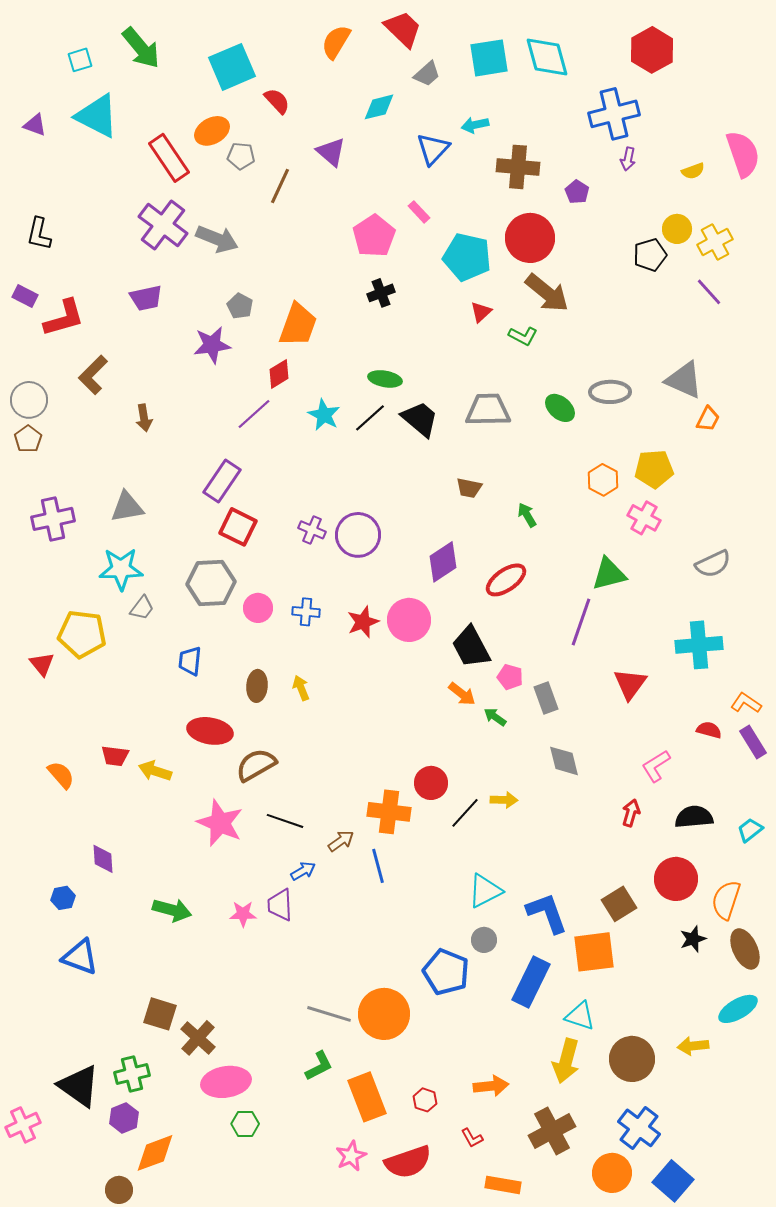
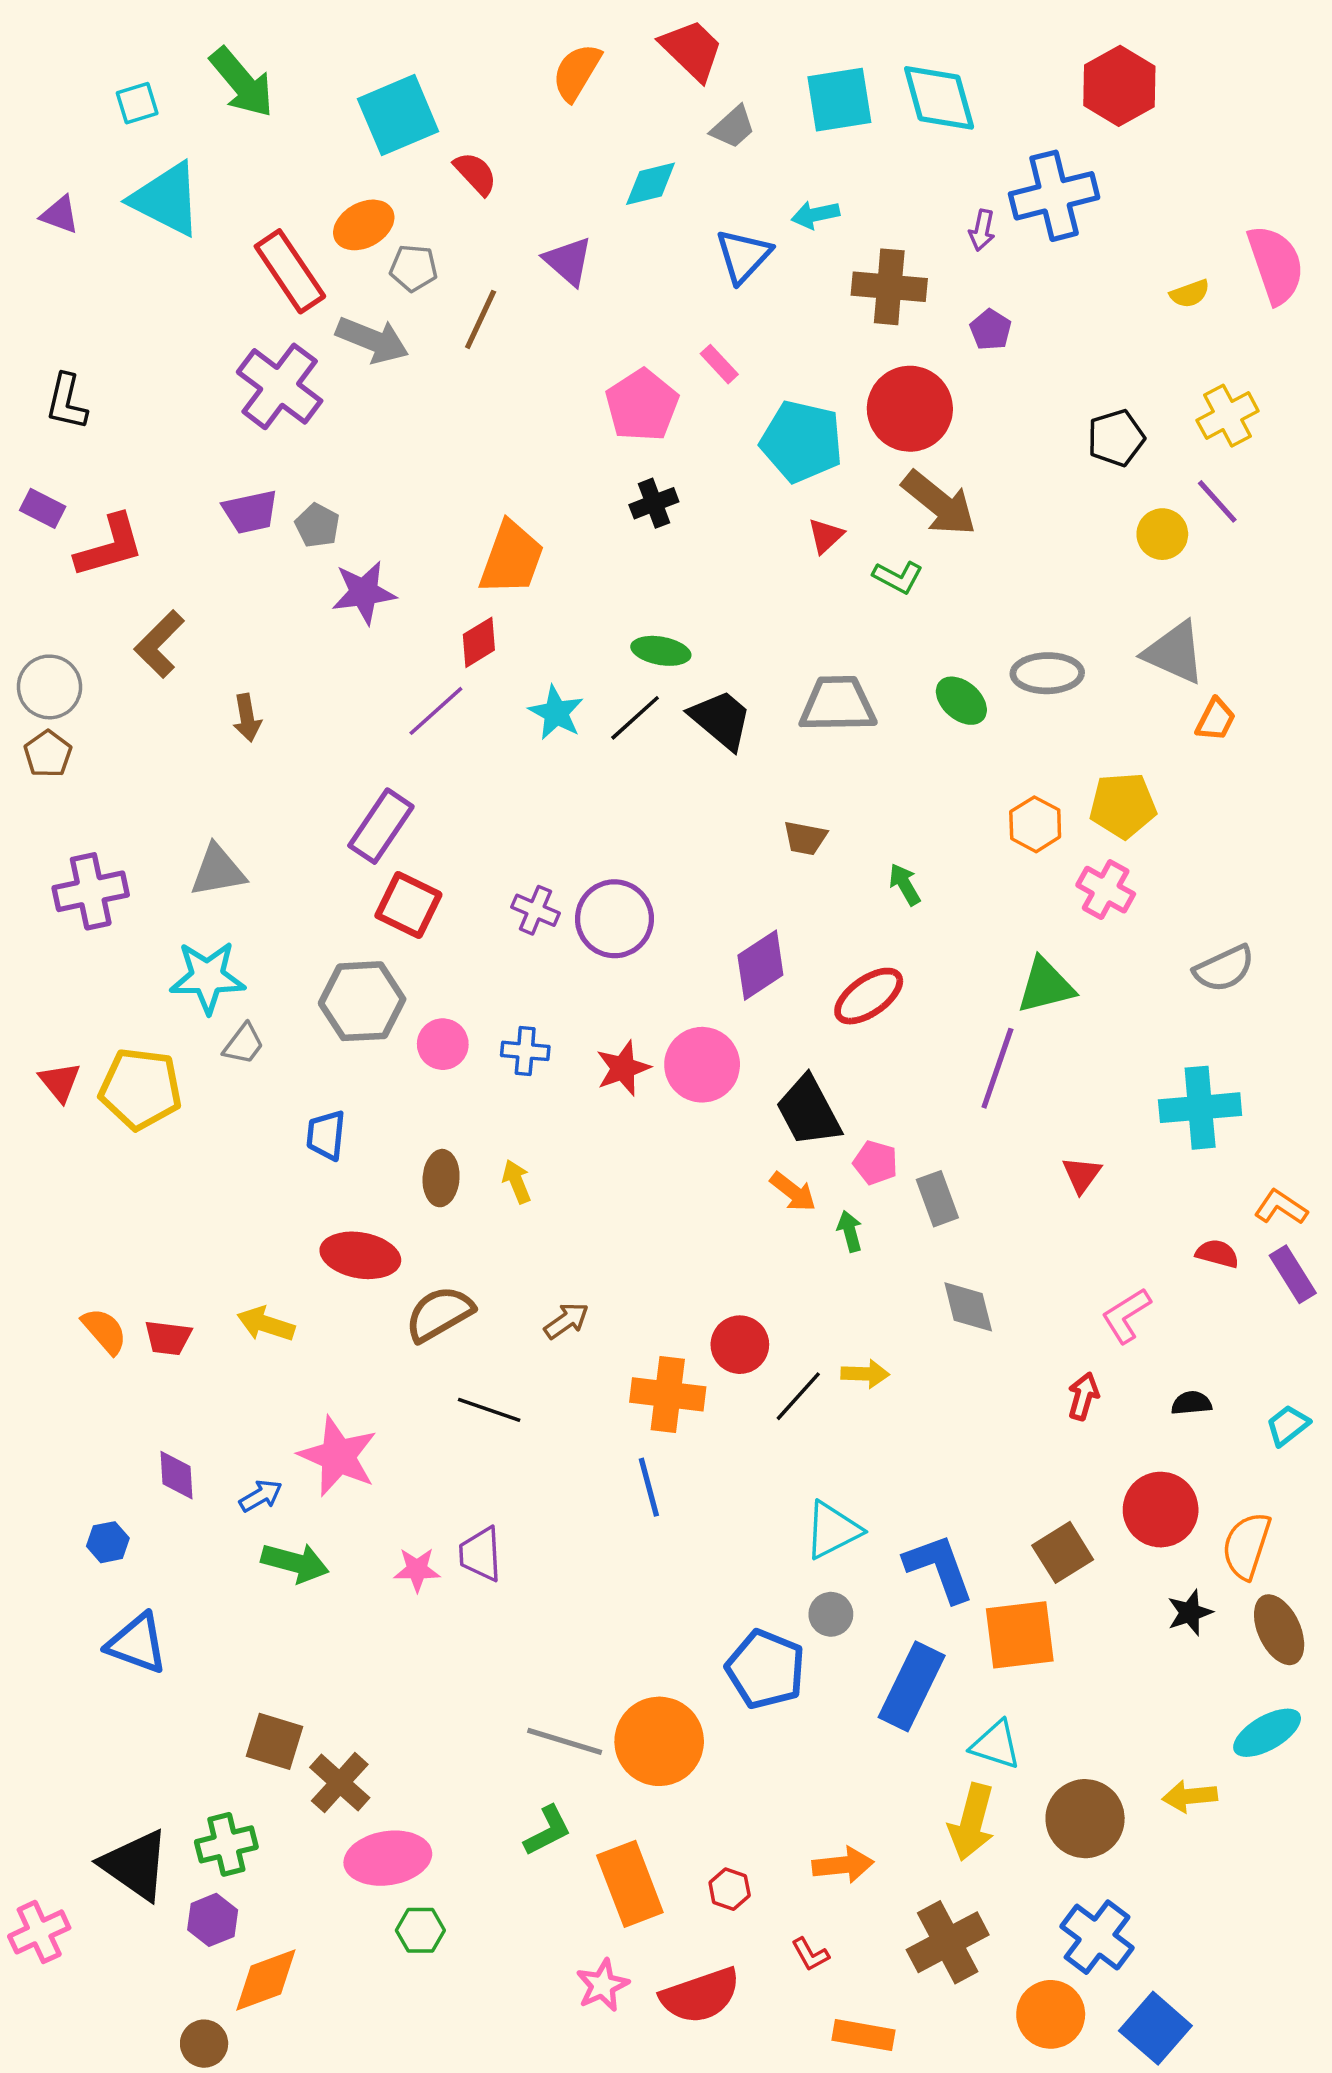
purple arrow: (628, 159) -> (982, 230), moved
yellow circle: (677, 229) -> (1162, 534), moved
gray arrow: (217, 239) -> (372, 340), moved
gray pentagon: (240, 306) -> (317, 526), moved
red triangle: (42, 664) -> (60, 1082), moved
red triangle: (630, 684) -> (1082, 1175), size x0.7
green arrow: (495, 717) -> (850, 1231), turned 40
red trapezoid: (115, 756) -> (168, 1338), moved
black semicircle: (694, 817) -> (1191, 1403), size x0.6
pink star: (220, 823) -> (338, 1456), moved
brown arrow: (341, 841) -> (566, 1321), moved
blue arrow: (303, 871) -> (261, 1496), moved

